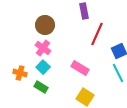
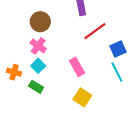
red line: (97, 34) -> (95, 31), turned 30
pink rectangle: (80, 68) -> (77, 67), turned 30

